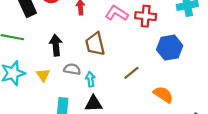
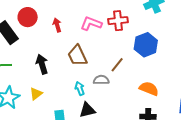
gray semicircle: (72, 69) -> (101, 80), moved
brown line: (131, 73) -> (117, 65), moved
yellow triangle: (43, 75) -> (36, 94), turned 40

